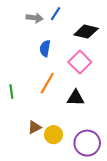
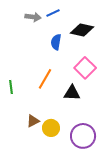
blue line: (56, 14) -> (53, 13), turned 32
blue semicircle: (45, 48) -> (56, 42), moved
pink square: (80, 62) -> (85, 68), moved

